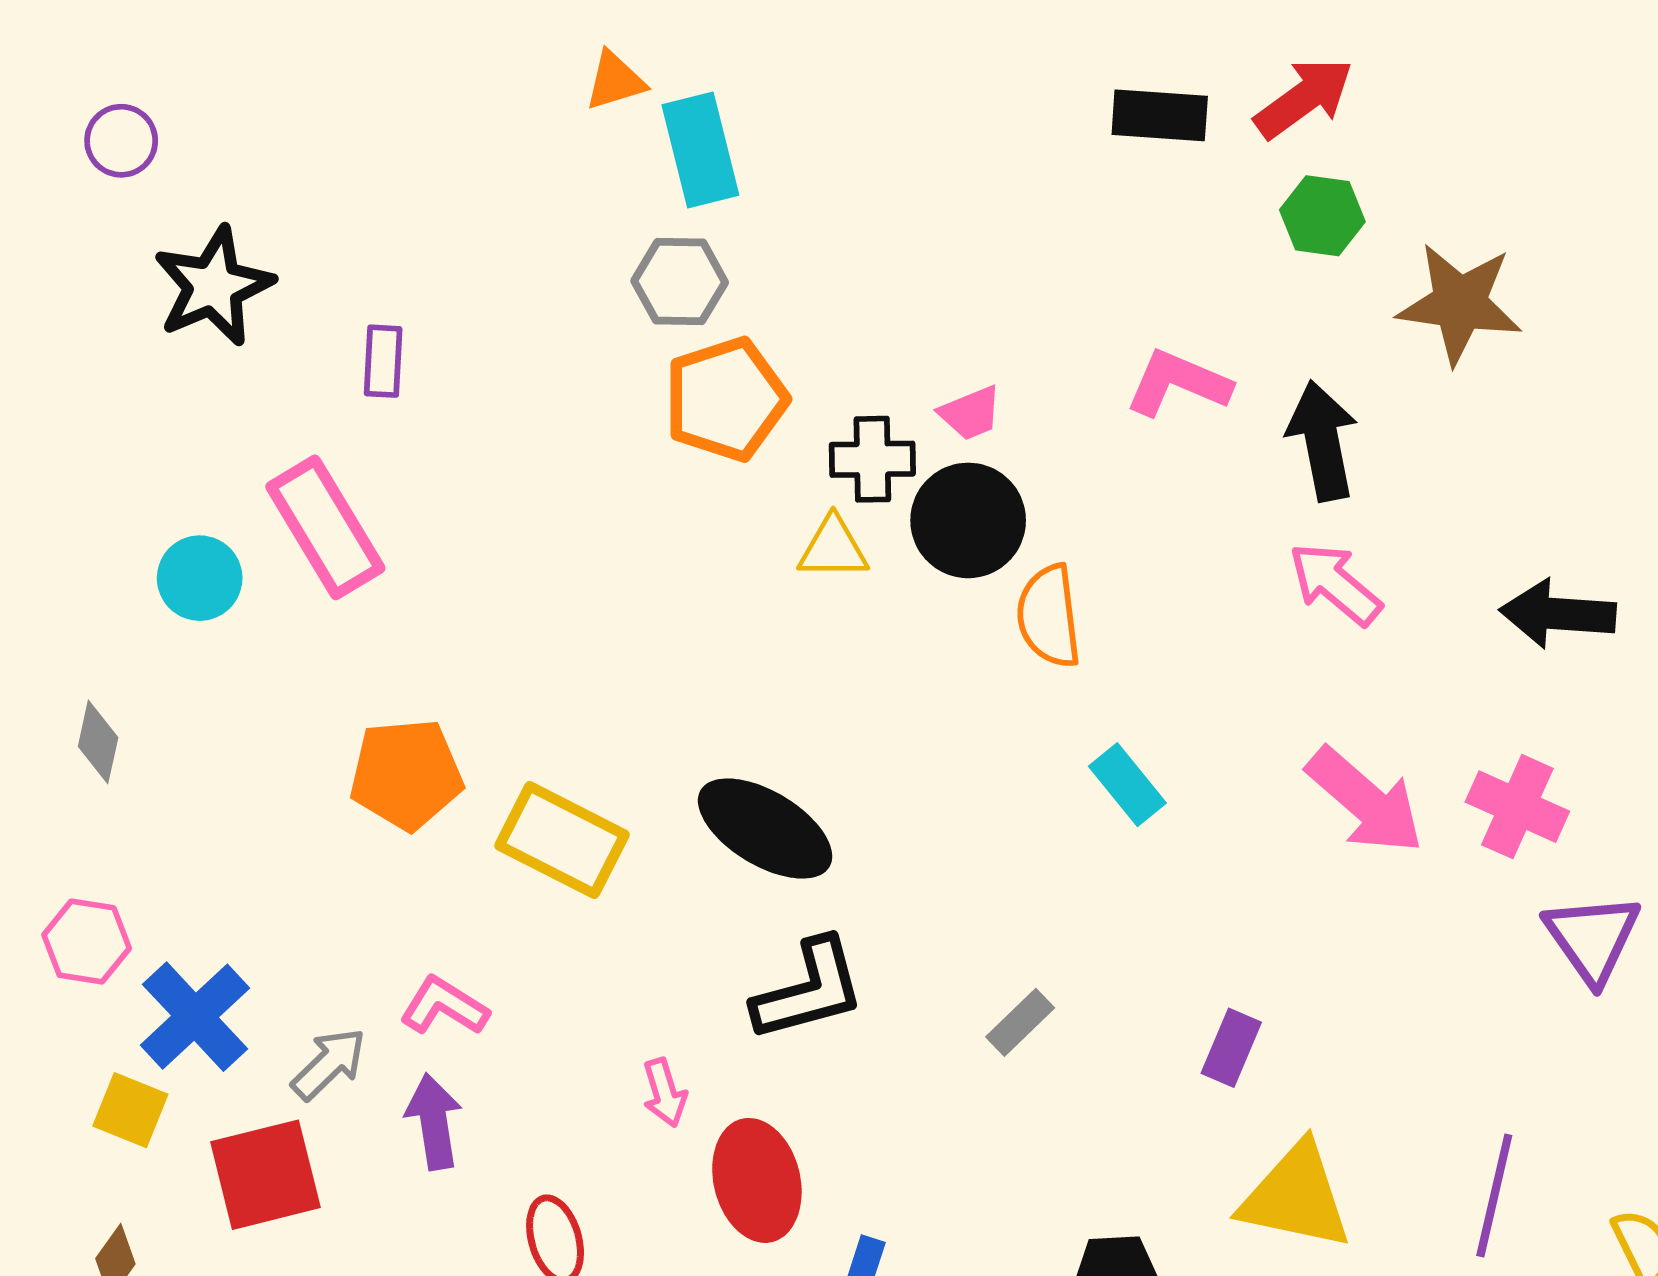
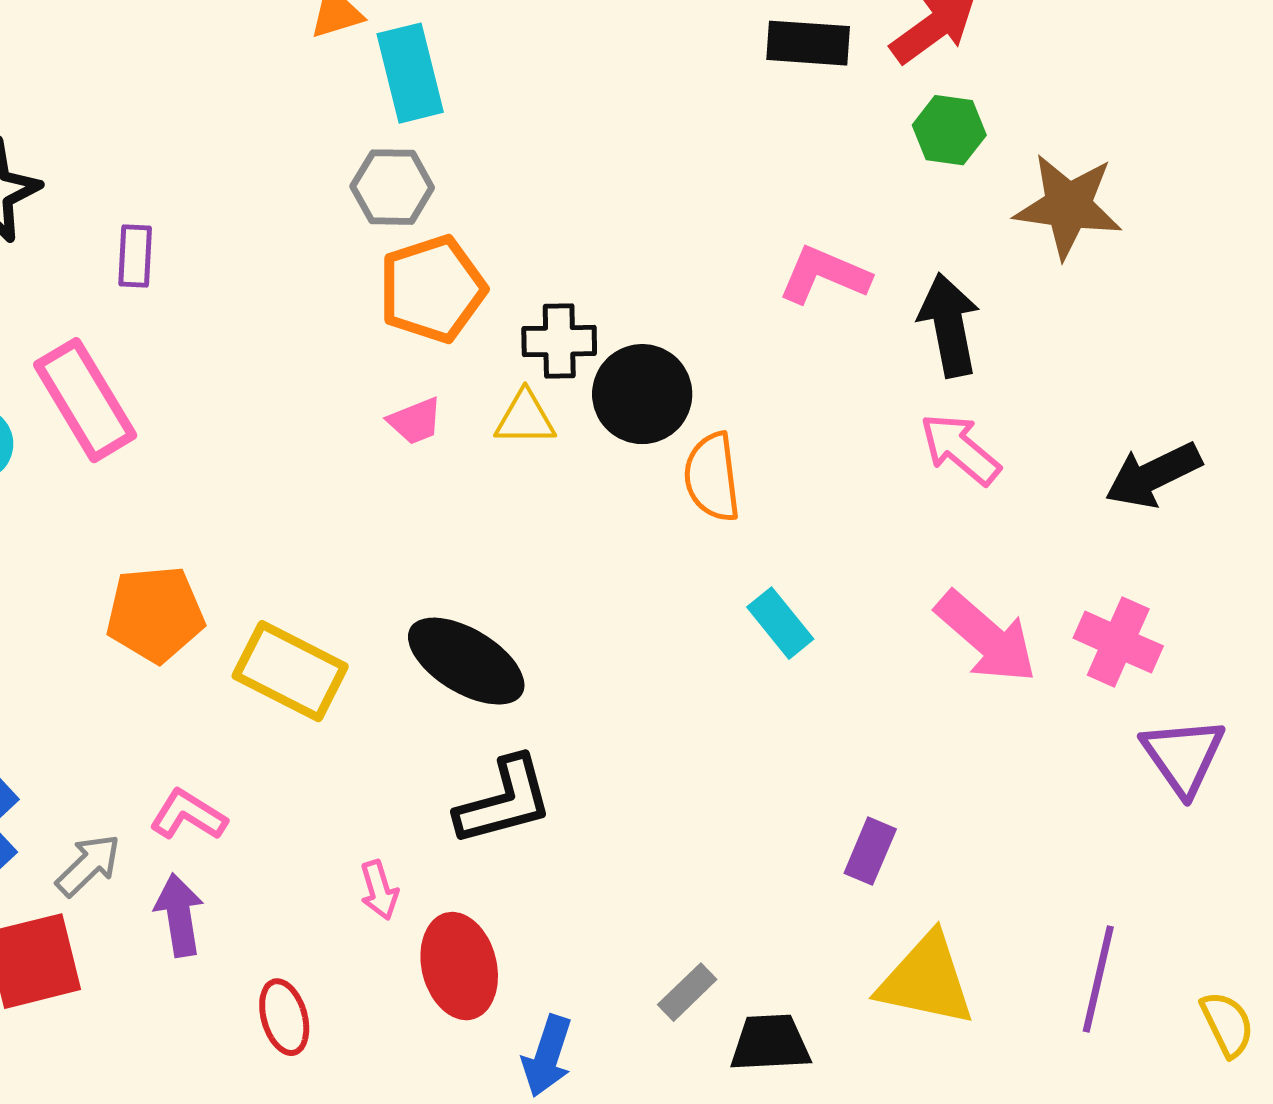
pink trapezoid: (970, 413) -> (415, 421), moved
black arrow: (1558, 614) -> (1153, 475), turned -30
gray rectangle: (1020, 1022) -> (687, 992), moved

